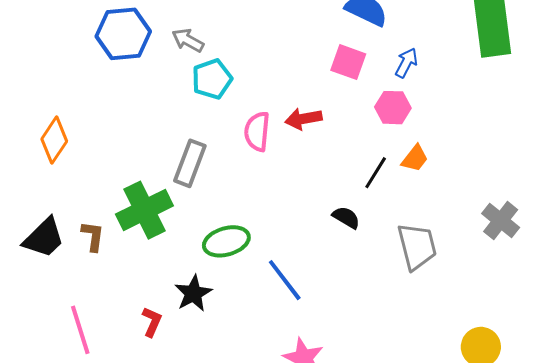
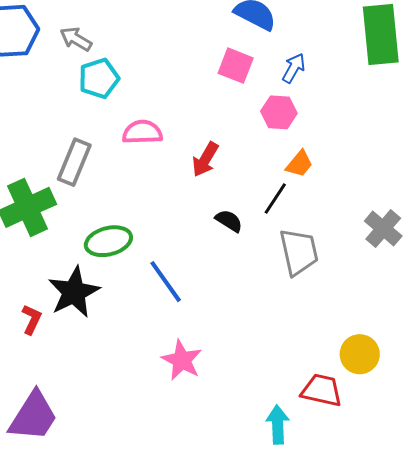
red arrow: (303, 119) -> (205, 159), moved, turned -51
pink semicircle: (257, 131) -> (142, 132), turned 81
black line: (376, 173) -> (275, 199), moved
black star: (193, 293) -> (74, 292), size x1.4

